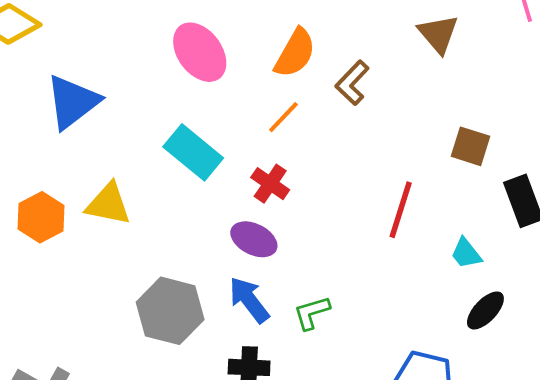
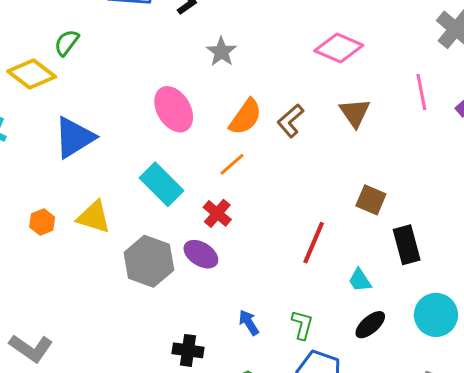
brown L-shape: (352, 83) -> (290, 121), moved
orange hexagon: (41, 217) -> (42, 222), size x0.7
blue arrow: (249, 300) -> (249, 323), moved, size x0.7
gray hexagon: (170, 311) -> (149, 261), moved
green L-shape: (312, 313) -> (302, 325), moved, turned 116

